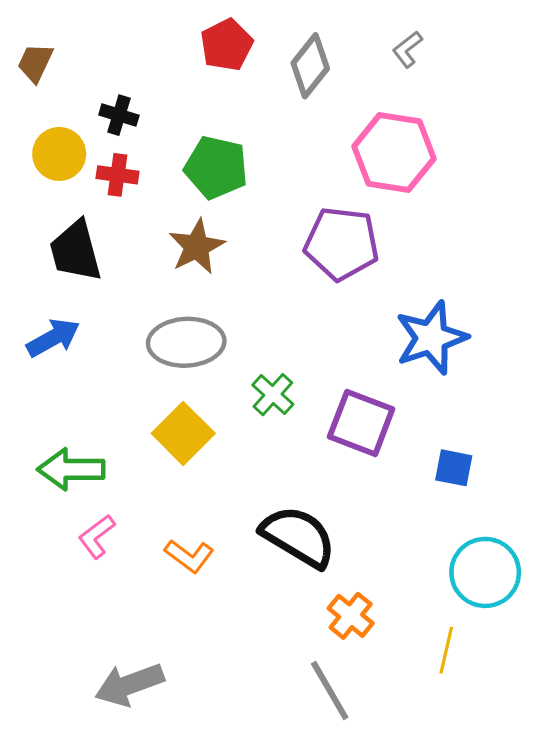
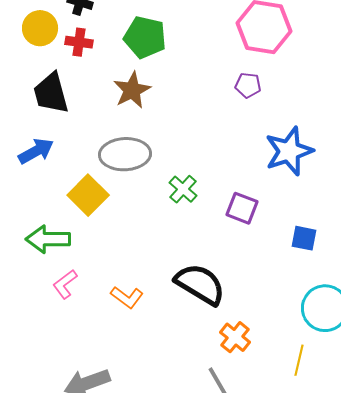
purple pentagon: (342, 244) -> (248, 85), moved, size x0.5
purple square: (361, 423) -> (242, 208), size x0.7
yellow square: (183, 433) -> (88, 195), moved

